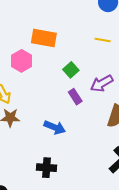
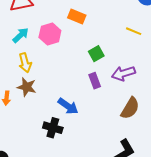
orange rectangle: (44, 38) -> (77, 17), size x0.7
black cross: (46, 168) -> (53, 128), moved

